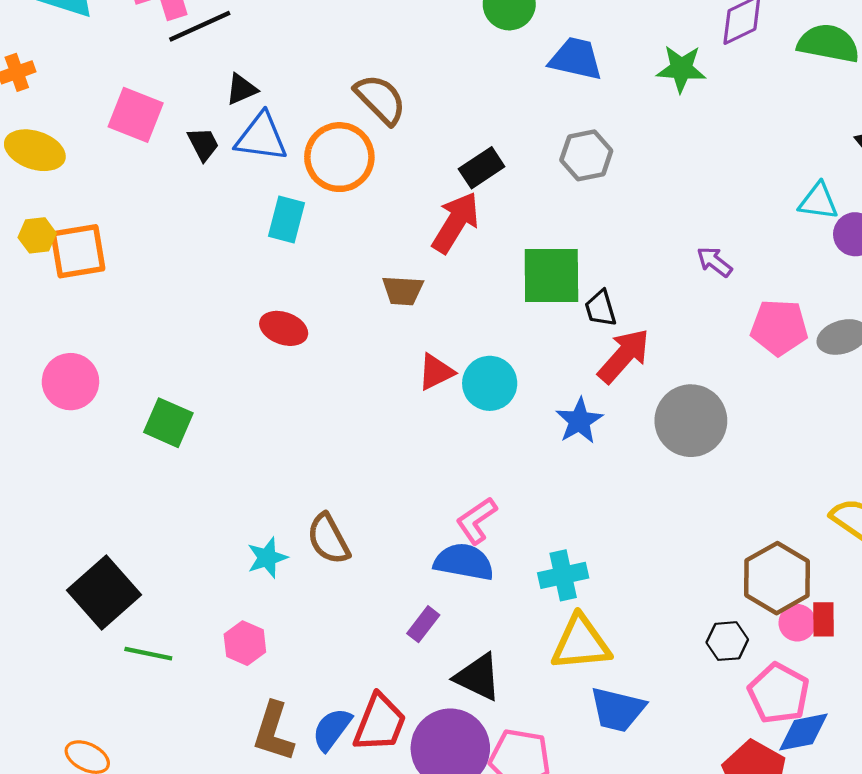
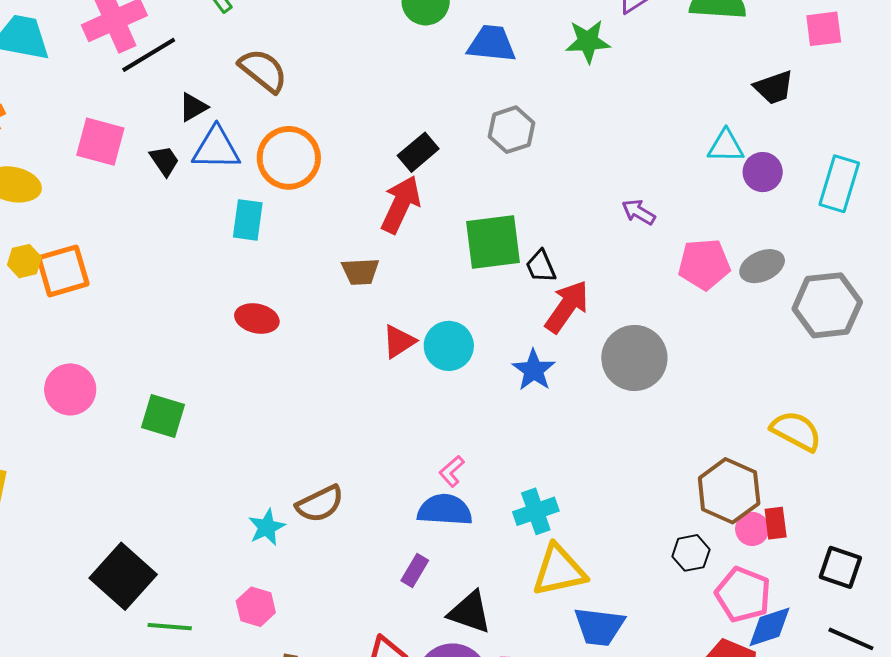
brown semicircle: (380, 99) -> (263, 70), moved
pink L-shape: (477, 521) -> (452, 471), size x0.7
brown semicircle: (328, 539) -> (320, 504), turned -81

